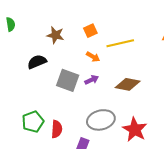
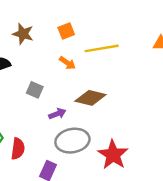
gray square: (68, 80) -> (35, 90), size x0.6
purple arrow: (92, 80) -> (57, 114), moved
brown diamond: (128, 84) -> (90, 98), moved

